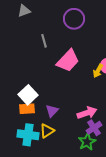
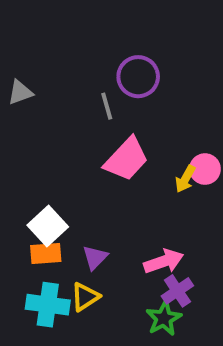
gray triangle: (24, 11) -> (20, 92), moved
gray line: (44, 41) -> (107, 106), moved

